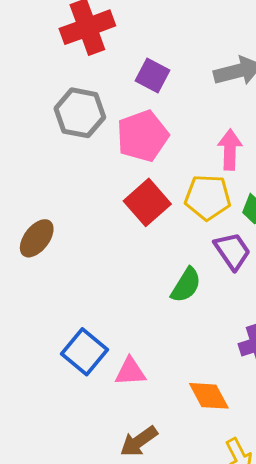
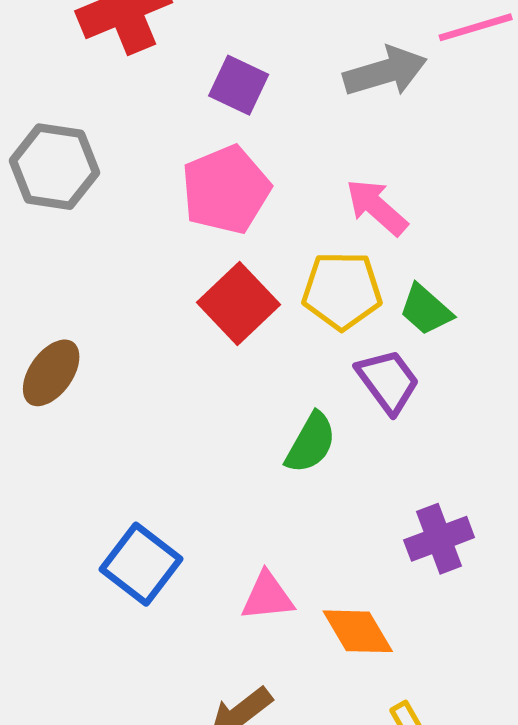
gray hexagon: (80, 113) -> (54, 167), moved
pink arrow: (230, 150) -> (377, 207), turned -48
pink triangle: (130, 372) -> (267, 596), moved

